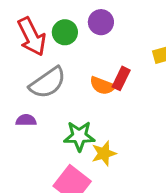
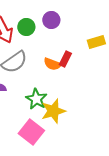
green star: (79, 136) -> (36, 99), turned 30
yellow star: (104, 153) -> (53, 111), size x1.4

